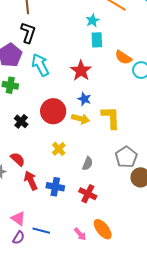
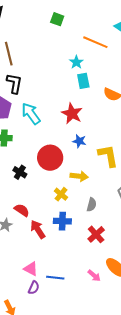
yellow arrow: (81, 119) -> (79, 176), moved
blue cross: (55, 187) -> (62, 221), moved
red cross: (88, 194) -> (96, 234), turned 30

